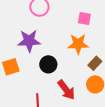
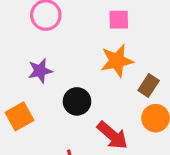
purple star: (29, 41) -> (40, 71), size x0.7

